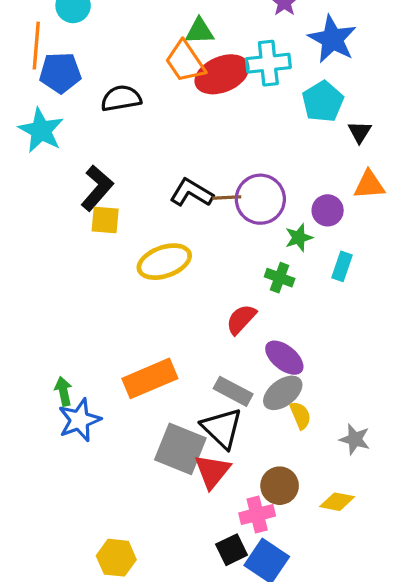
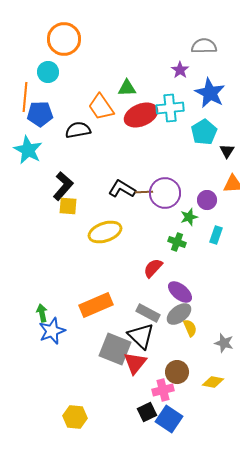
orange trapezoid: (185, 62) -> (101, 107), moved

